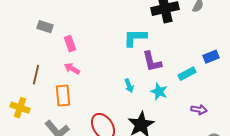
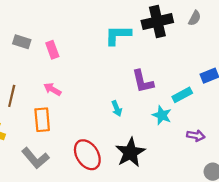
cyan L-shape: (135, 38) -> (118, 35), moved
pink rectangle: (70, 44) -> (52, 50), moved
cyan star: (159, 92) -> (162, 115), moved

